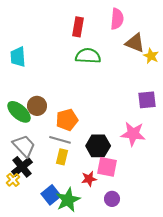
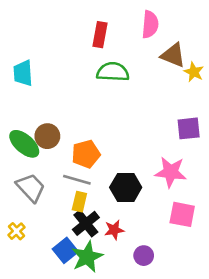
black cross: (22, 167) -> (86, 223), moved
pink square: (107, 167) -> (182, 214), moved

